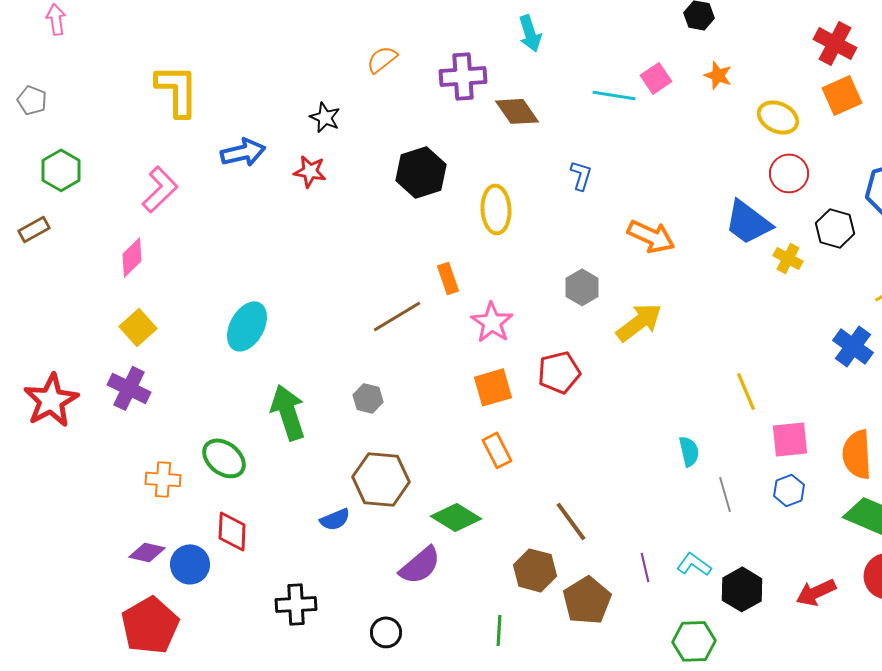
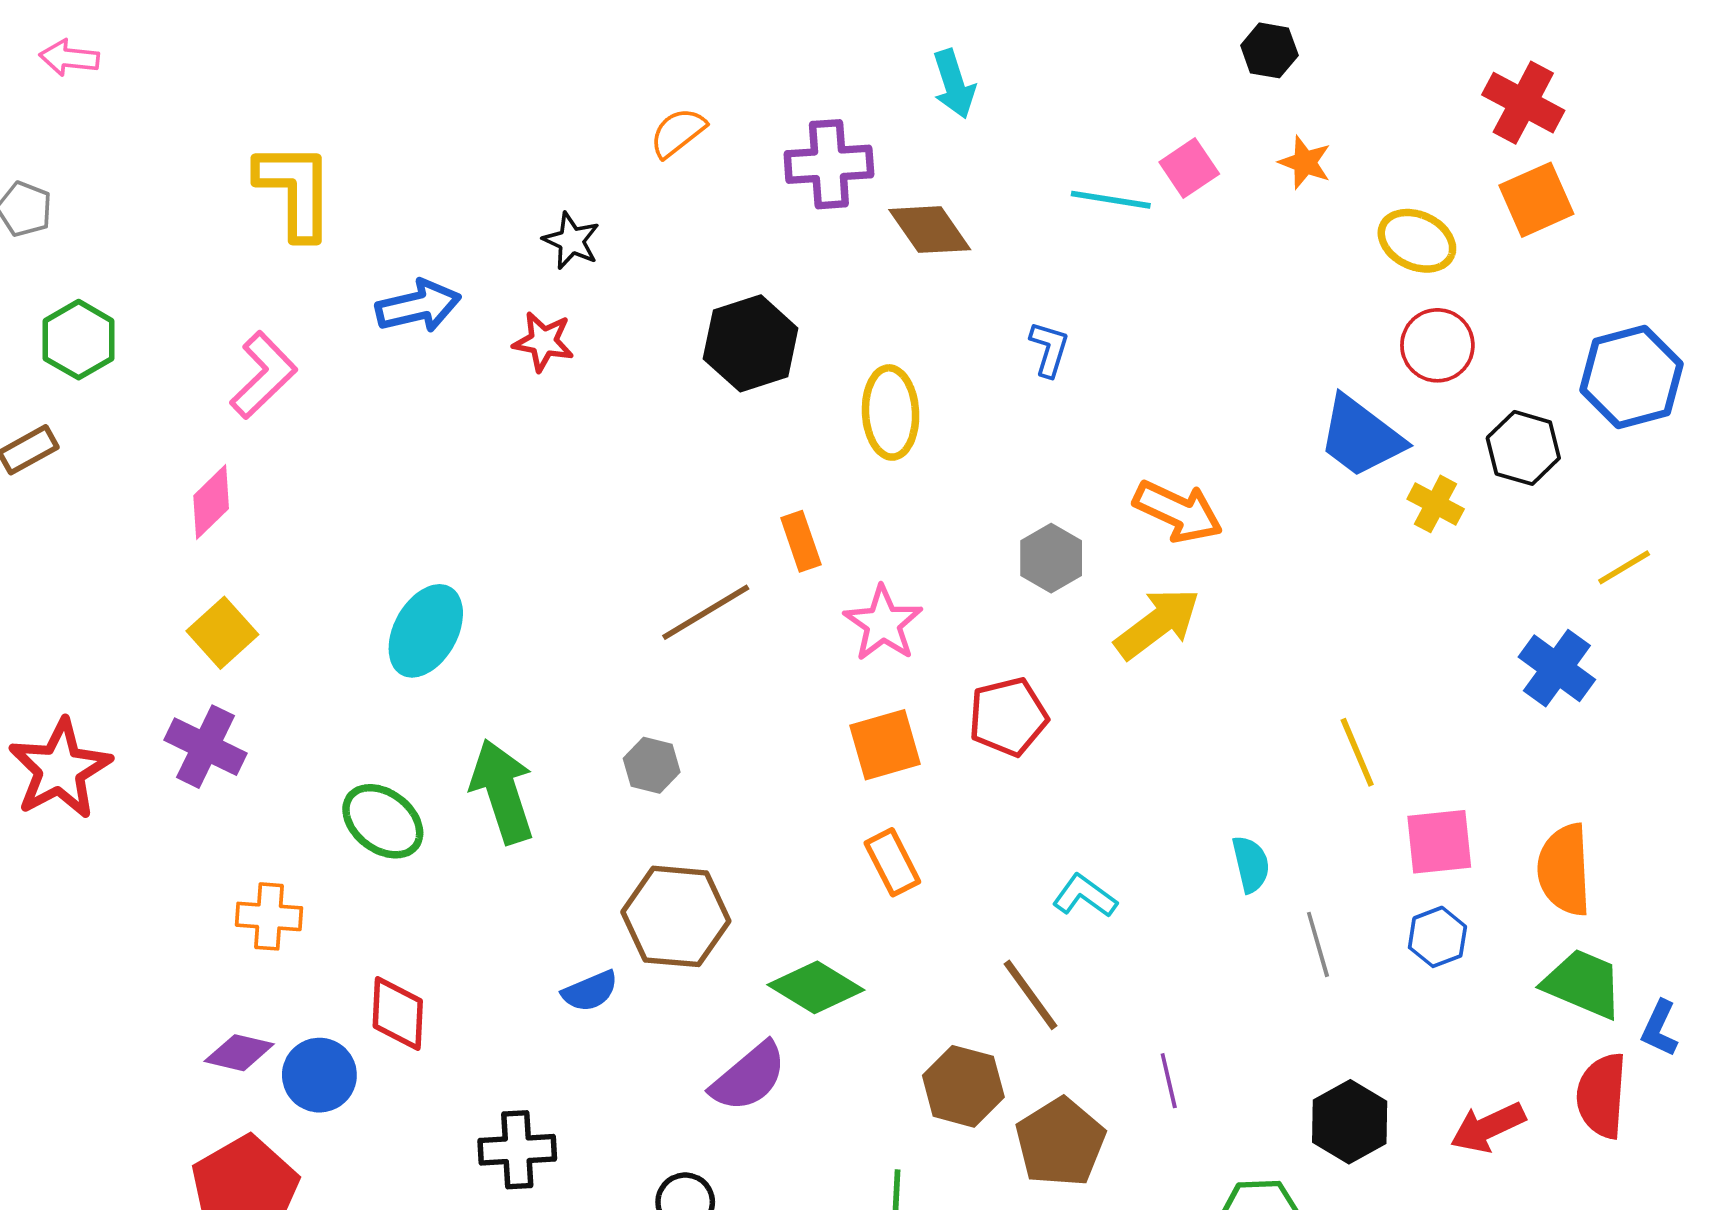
pink arrow: (56, 19) -> (69, 58), turned -76
orange arrow: (651, 236) -> (1178, 511), moved
green ellipse: (224, 458) -> (383, 821), moved
cyan L-shape: (694, 564) -> (1085, 896), moved

